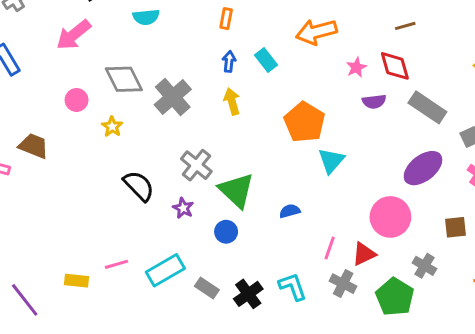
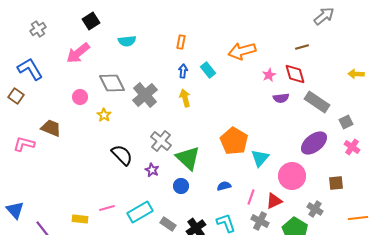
orange pentagon: (305, 122) -> (234, 141), moved
cyan triangle: (331, 161) -> (260, 158), moved
blue semicircle: (290, 211) -> (224, 186), moved

